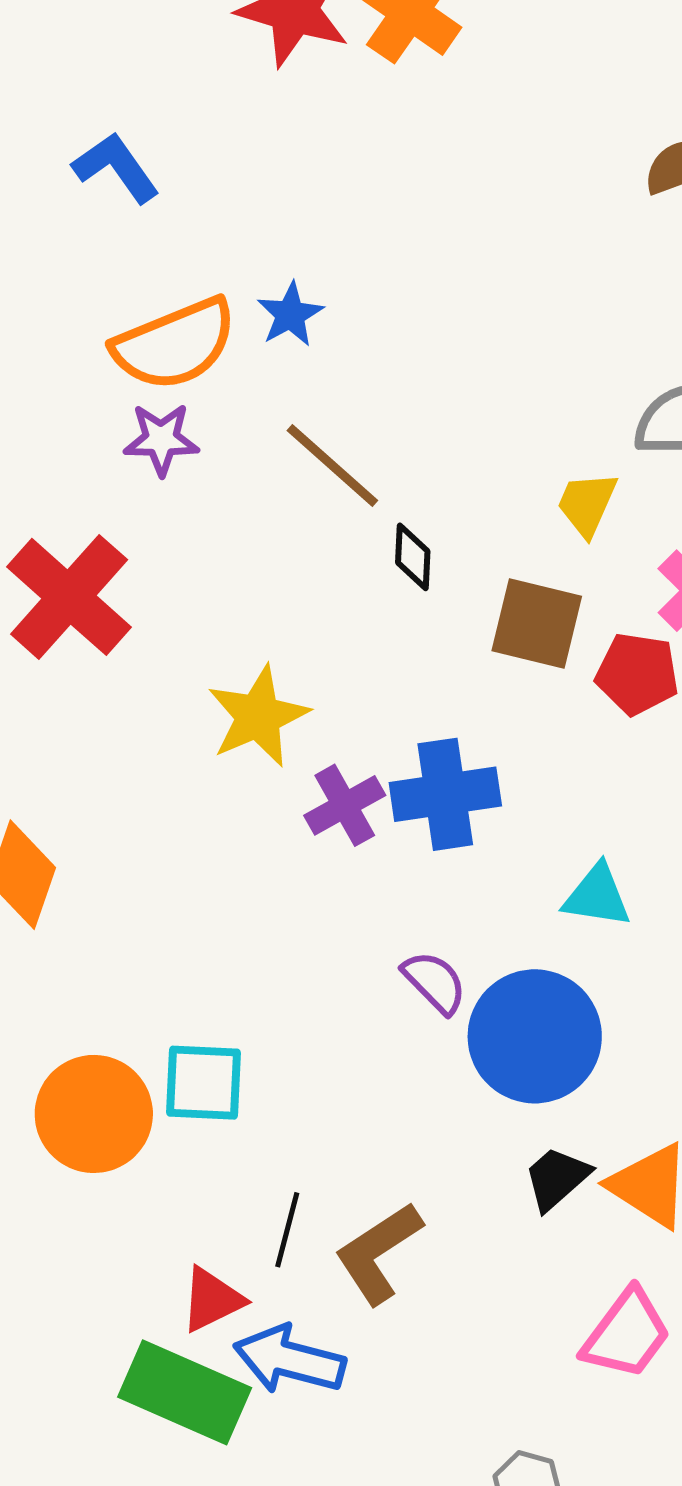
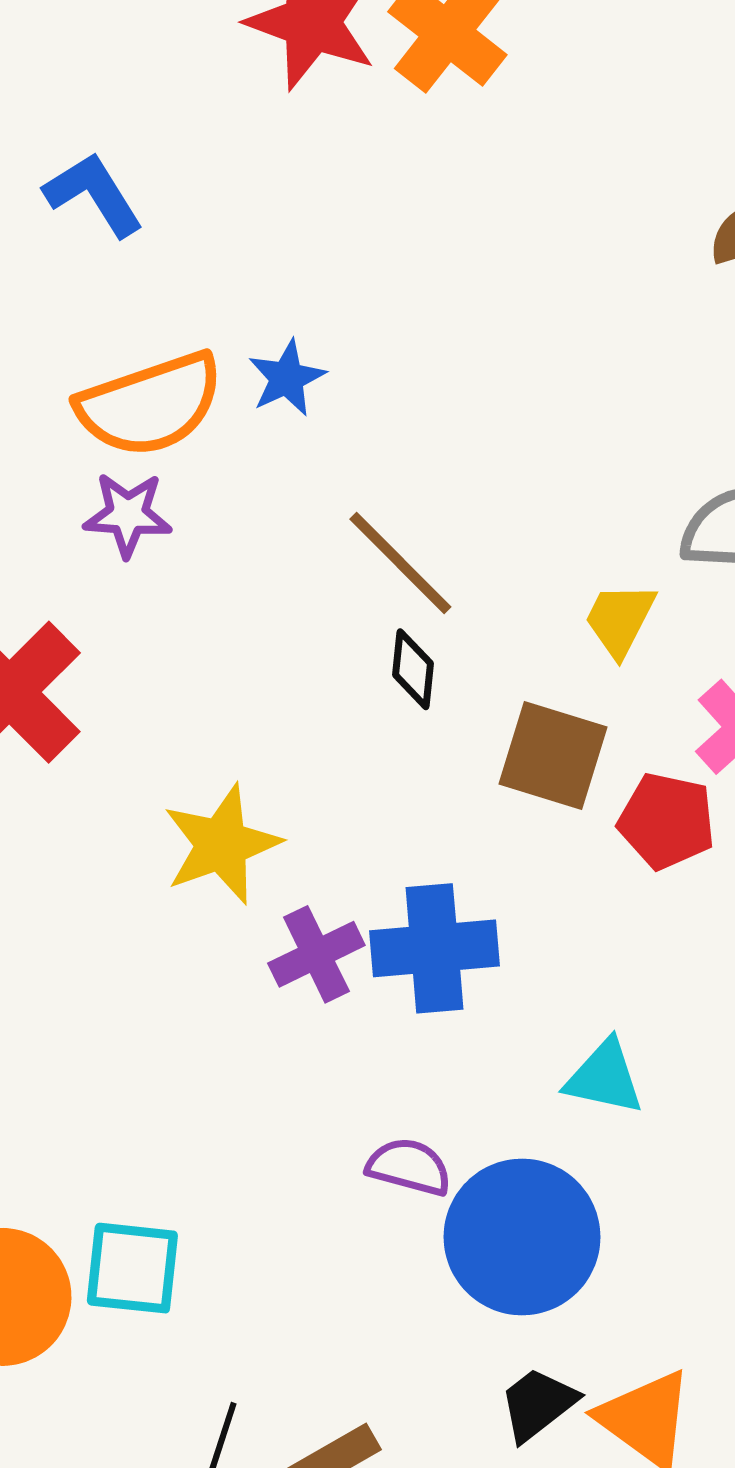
brown line: (332, 465) -> (400, 563), moved
purple semicircle: (435, 982) -> (409, 1167), turned -34

